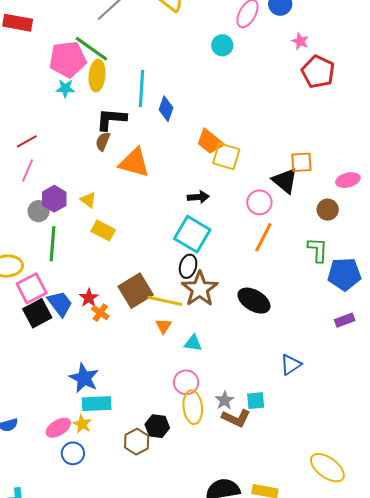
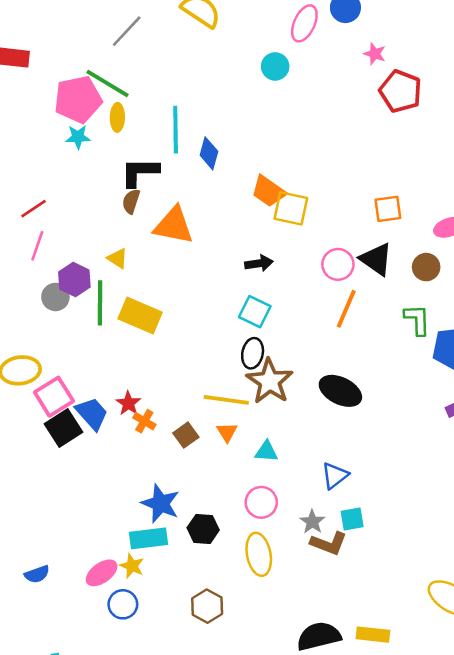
yellow ellipse: (97, 76) -> (117, 117), size x0.7
black triangle: (285, 181) -> (376, 259), moved
yellow triangle: (88, 200) -> (117, 258), moved
yellow rectangle: (103, 230) -> (140, 316), size x1.4
cyan square: (192, 234) -> (255, 312), size x0.7
green line: (52, 244) -> (100, 303), moved
brown square: (136, 291) -> (186, 435), moved, size x0.6
blue triangle: (291, 365) -> (335, 475), moved
blue star: (84, 378) -> (160, 504), moved
yellow ellipse: (193, 407) -> (259, 554), moved
black hexagon: (157, 426) -> (203, 529), moved
brown hexagon: (137, 442) -> (207, 606), moved

